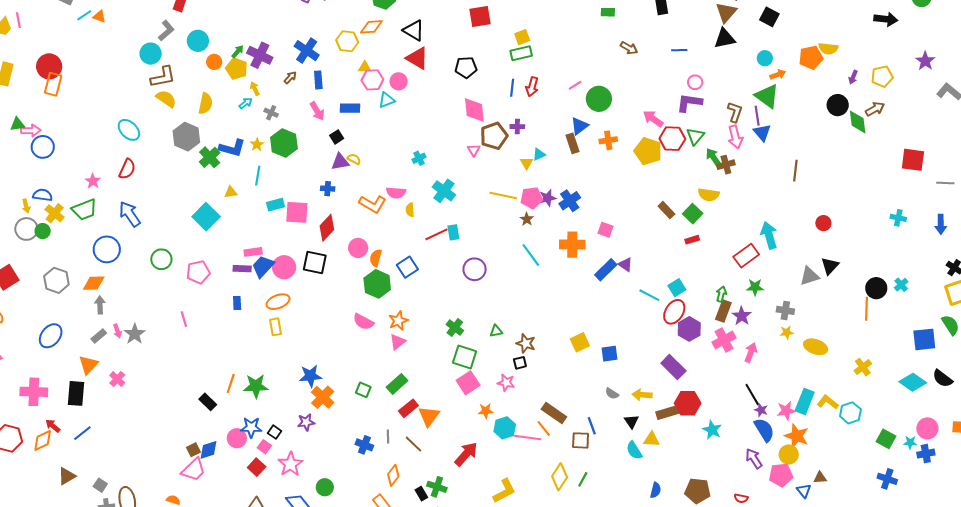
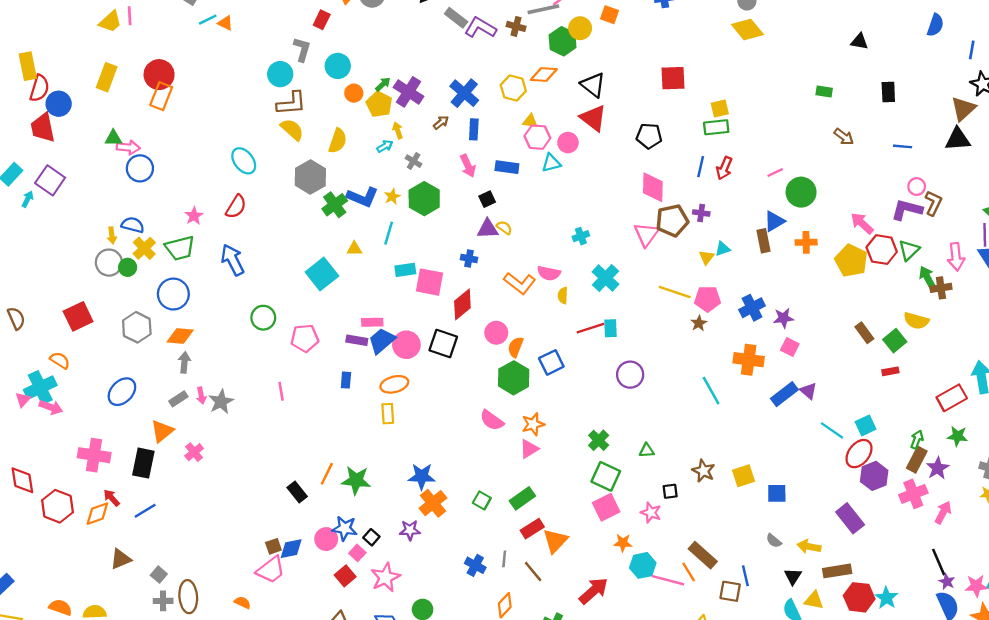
gray L-shape: (166, 31) -> (302, 49), turned -40
brown L-shape: (735, 112) -> (933, 203), moved
pink triangle: (474, 150) -> (646, 234), size x1.6
purple star: (548, 198) -> (783, 318), moved
blue circle: (107, 249) -> (173, 294), moved
cyan line: (531, 255) -> (711, 391), moved
brown star: (526, 343) -> (703, 471), moved
red hexagon: (688, 403) -> (859, 597), moved

